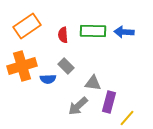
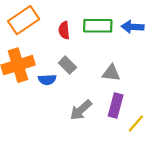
gray triangle: (93, 83) -> (111, 73), moved

